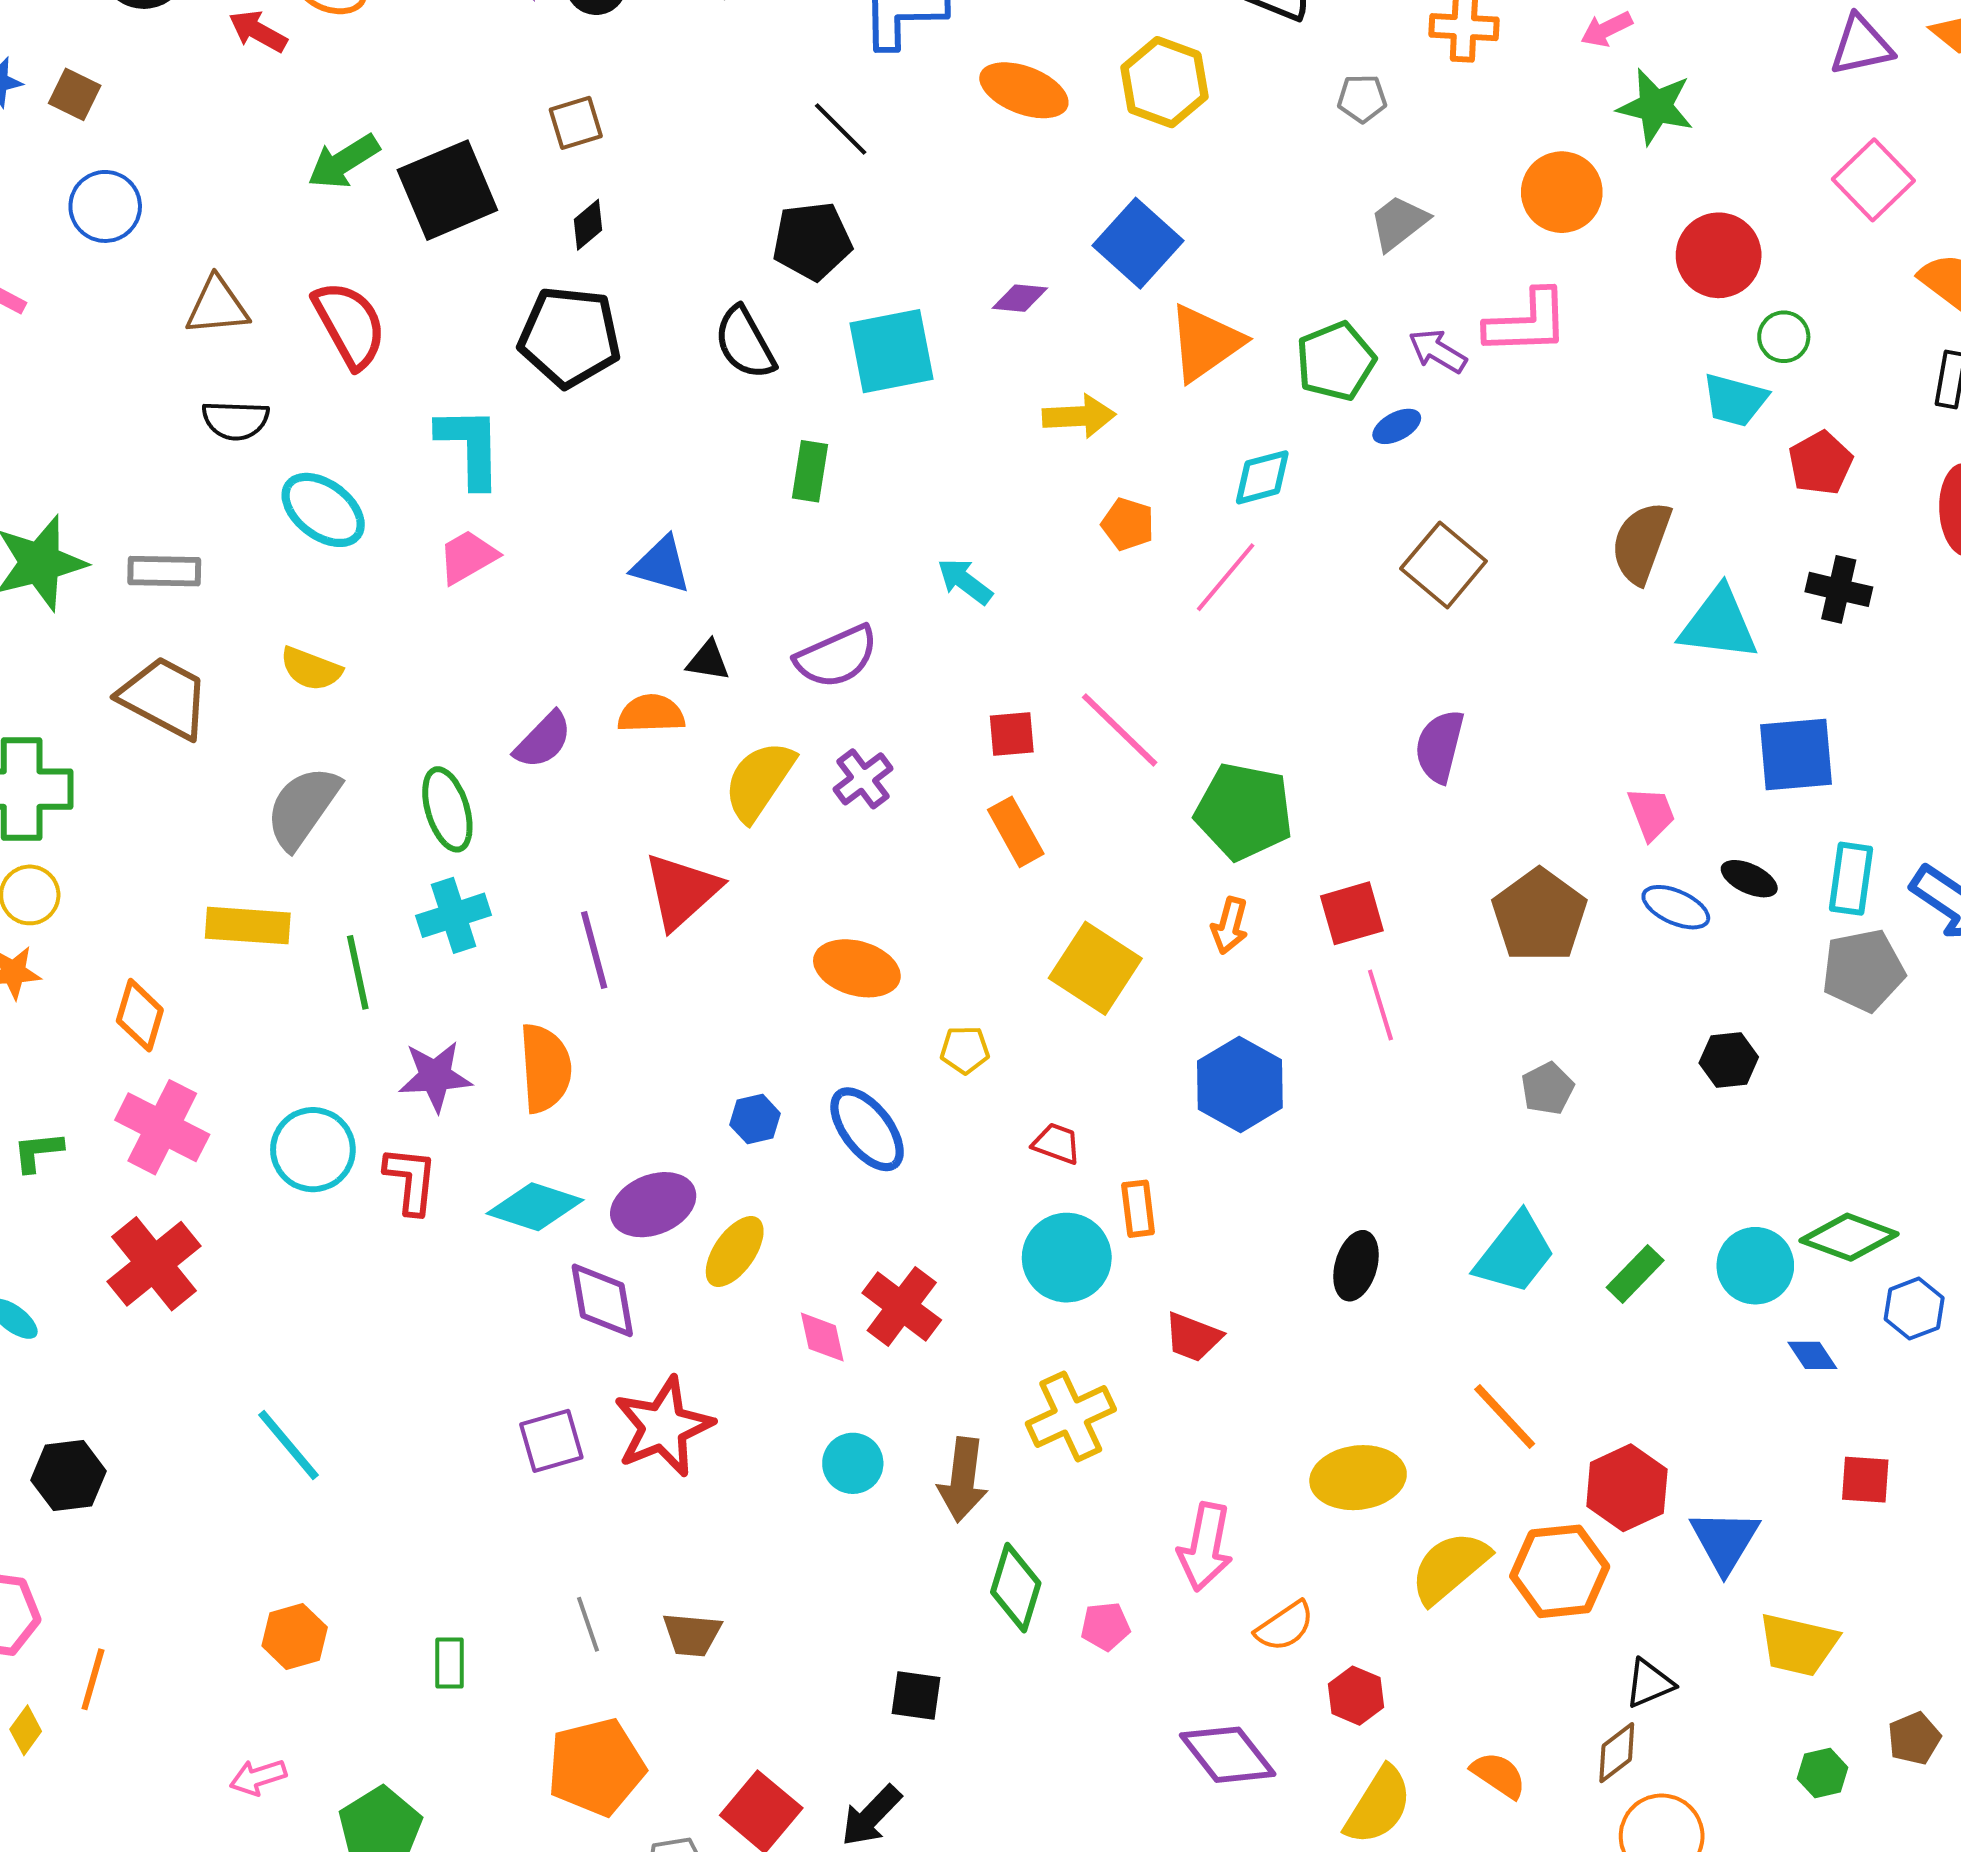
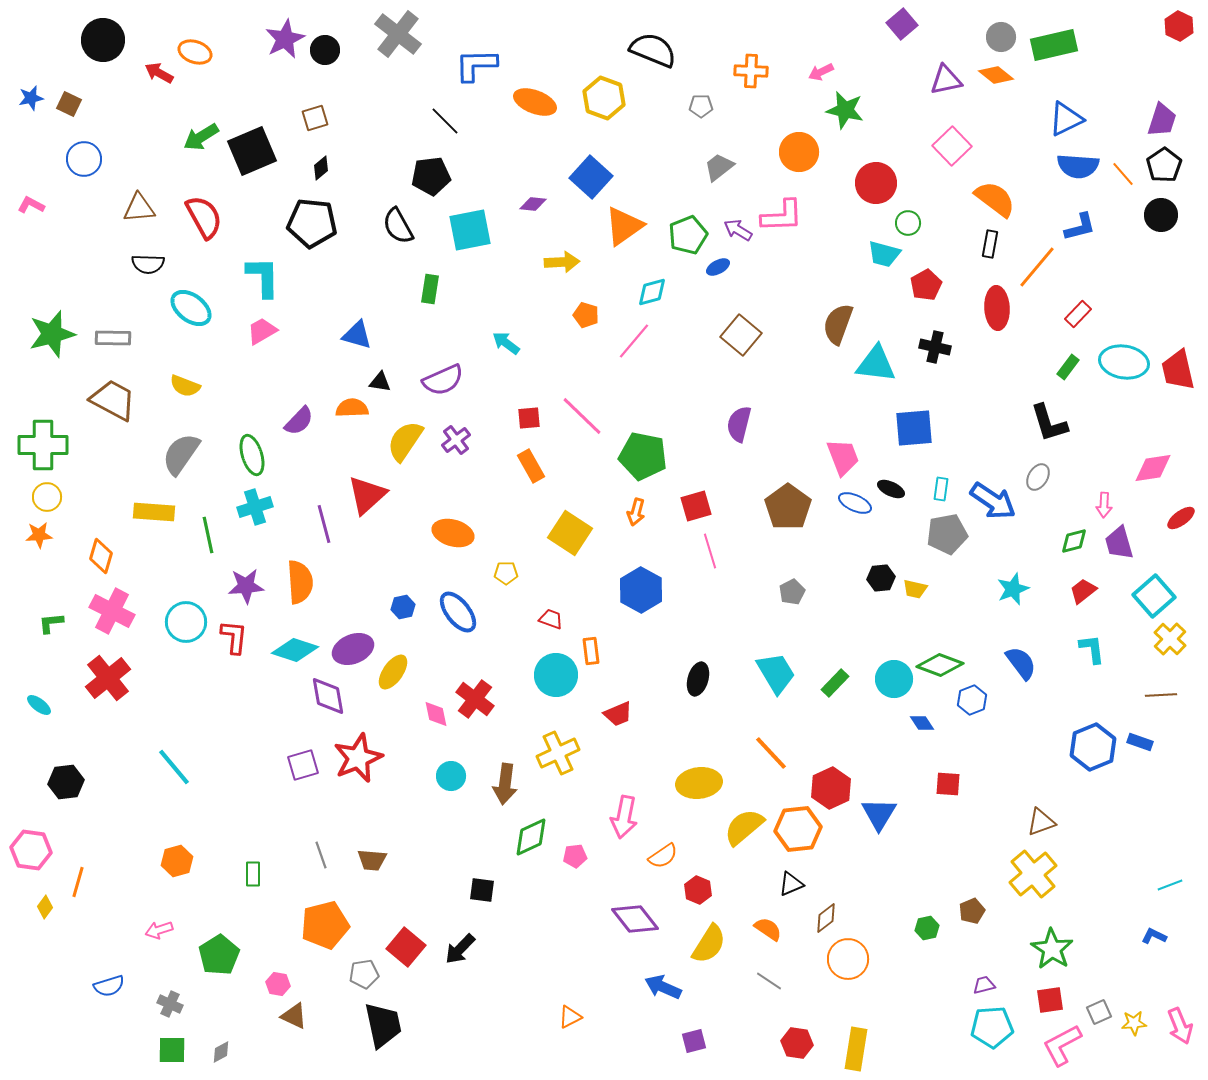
pink trapezoid: (1651, 813) -> (843, 457), size x1.4
cyan rectangle: (1851, 879) -> (941, 489), size x0.7
cyan trapezoid: (1515, 1254) -> (776, 673), turned -69
red trapezoid: (1193, 1337) -> (618, 714), turned -44
green diamond: (1016, 1588) -> (531, 837), turned 48
yellow trapezoid: (1798, 1645) -> (915, 589), moved, size x0.6
black triangle: (1649, 1683) -> (791, 884), moved

